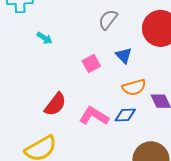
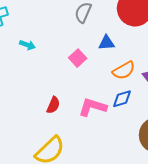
blue triangle: (124, 55) -> (107, 43), turned -36
red semicircle: (55, 104) -> (53, 105), size x0.7

